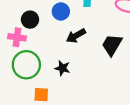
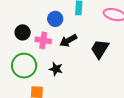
black circle: (30, 20) -> (23, 32), moved
pink cross: (17, 37) -> (43, 40), moved

